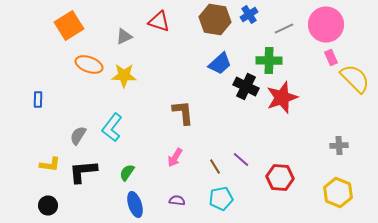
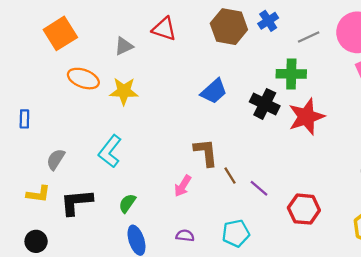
blue trapezoid: (220, 64) -> (214, 91), moved
brown L-shape: (183, 112) -> (206, 152), moved
gray semicircle: (78, 136) -> (56, 159), moved
brown line: (215, 166) -> (230, 176), moved

